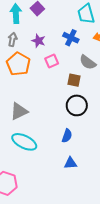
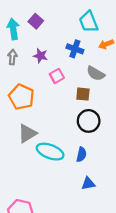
orange pentagon: (18, 64) -> (21, 97), moved
cyan ellipse: (24, 142) -> (50, 152), moved

